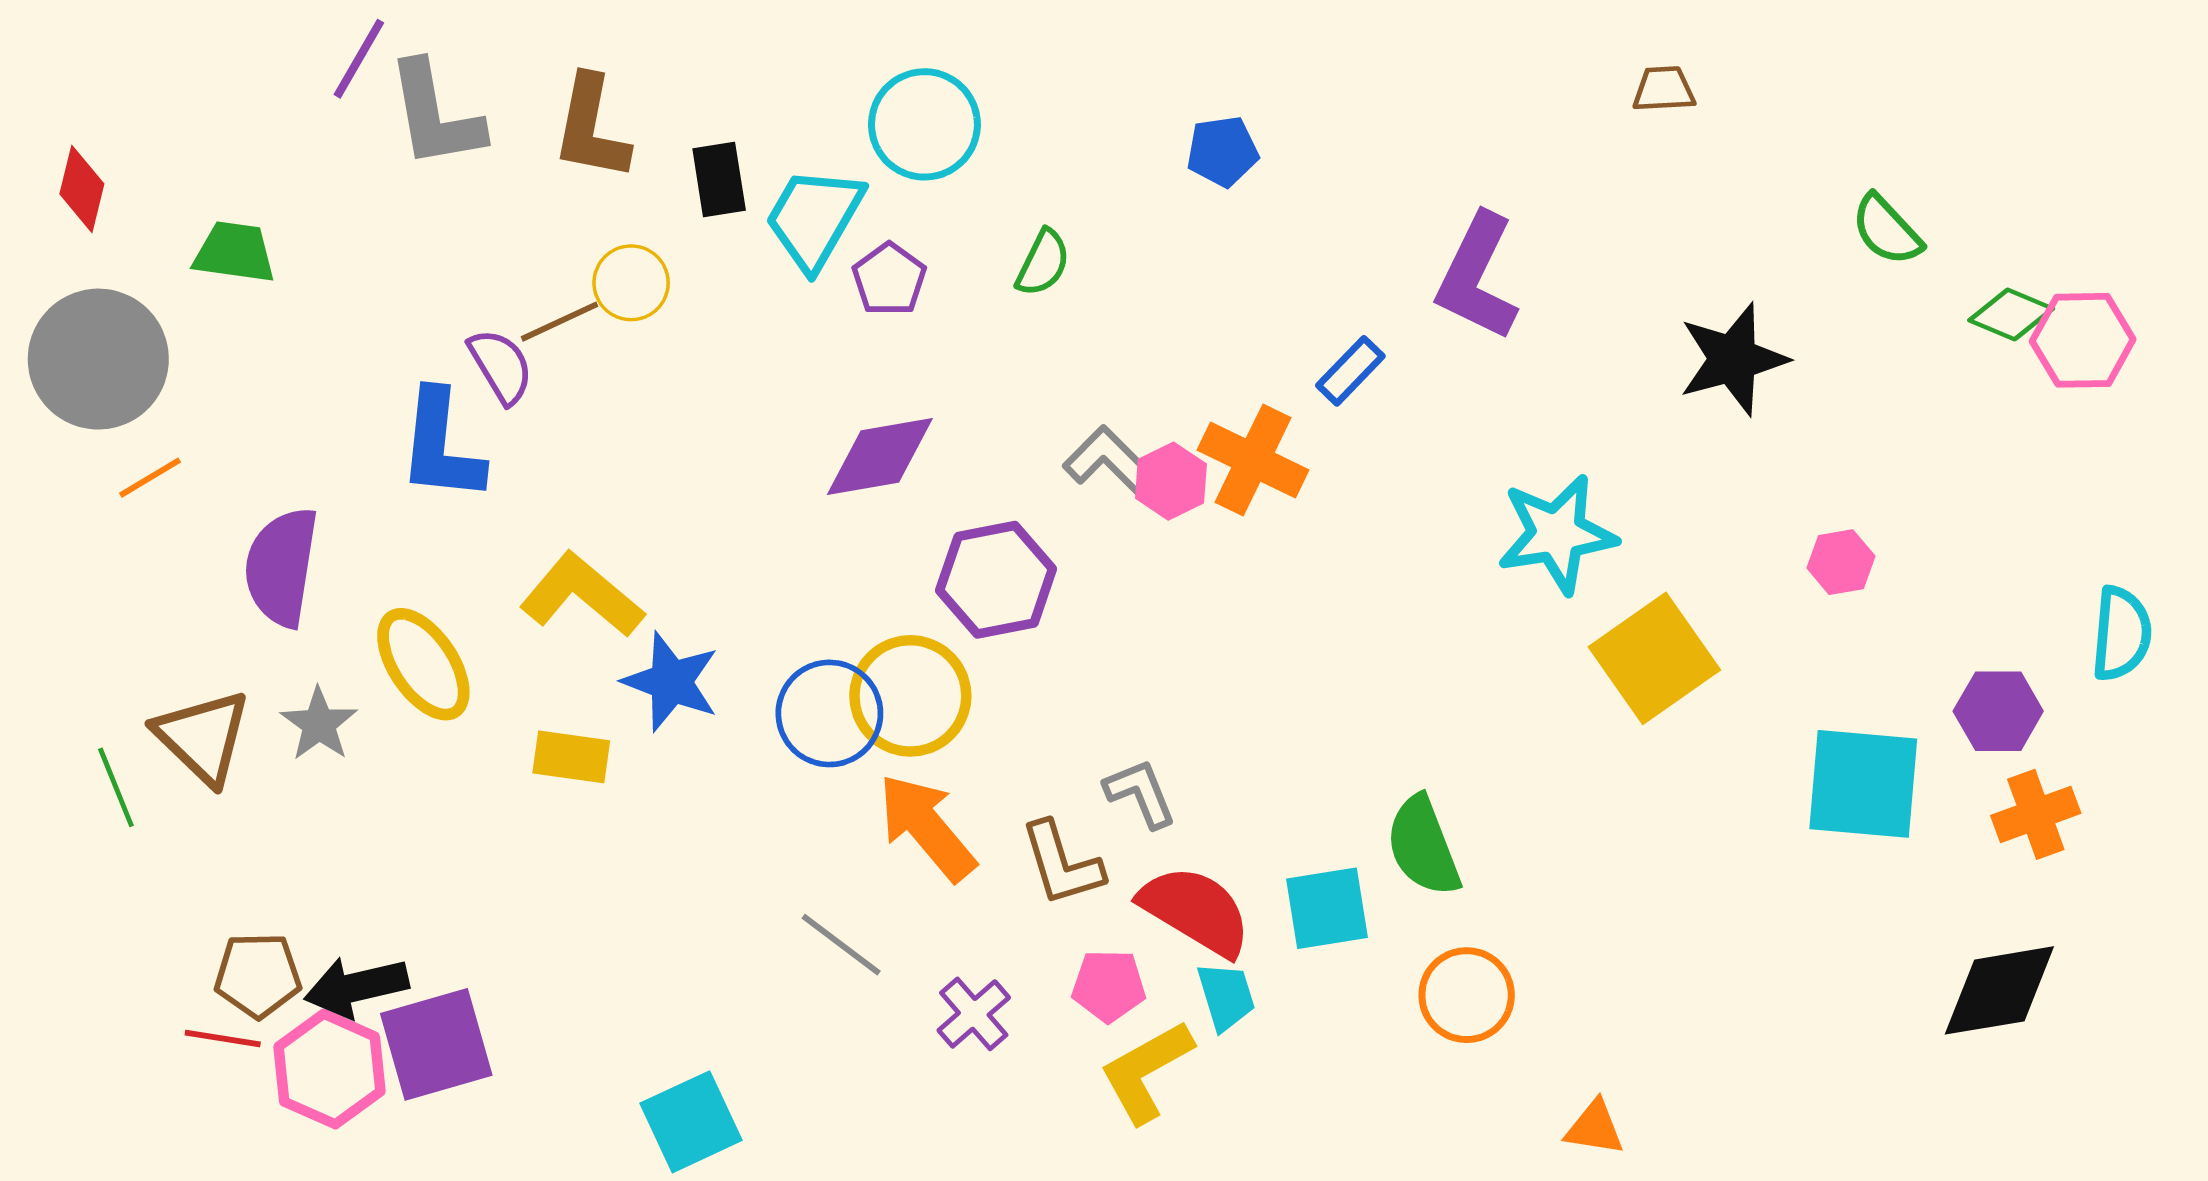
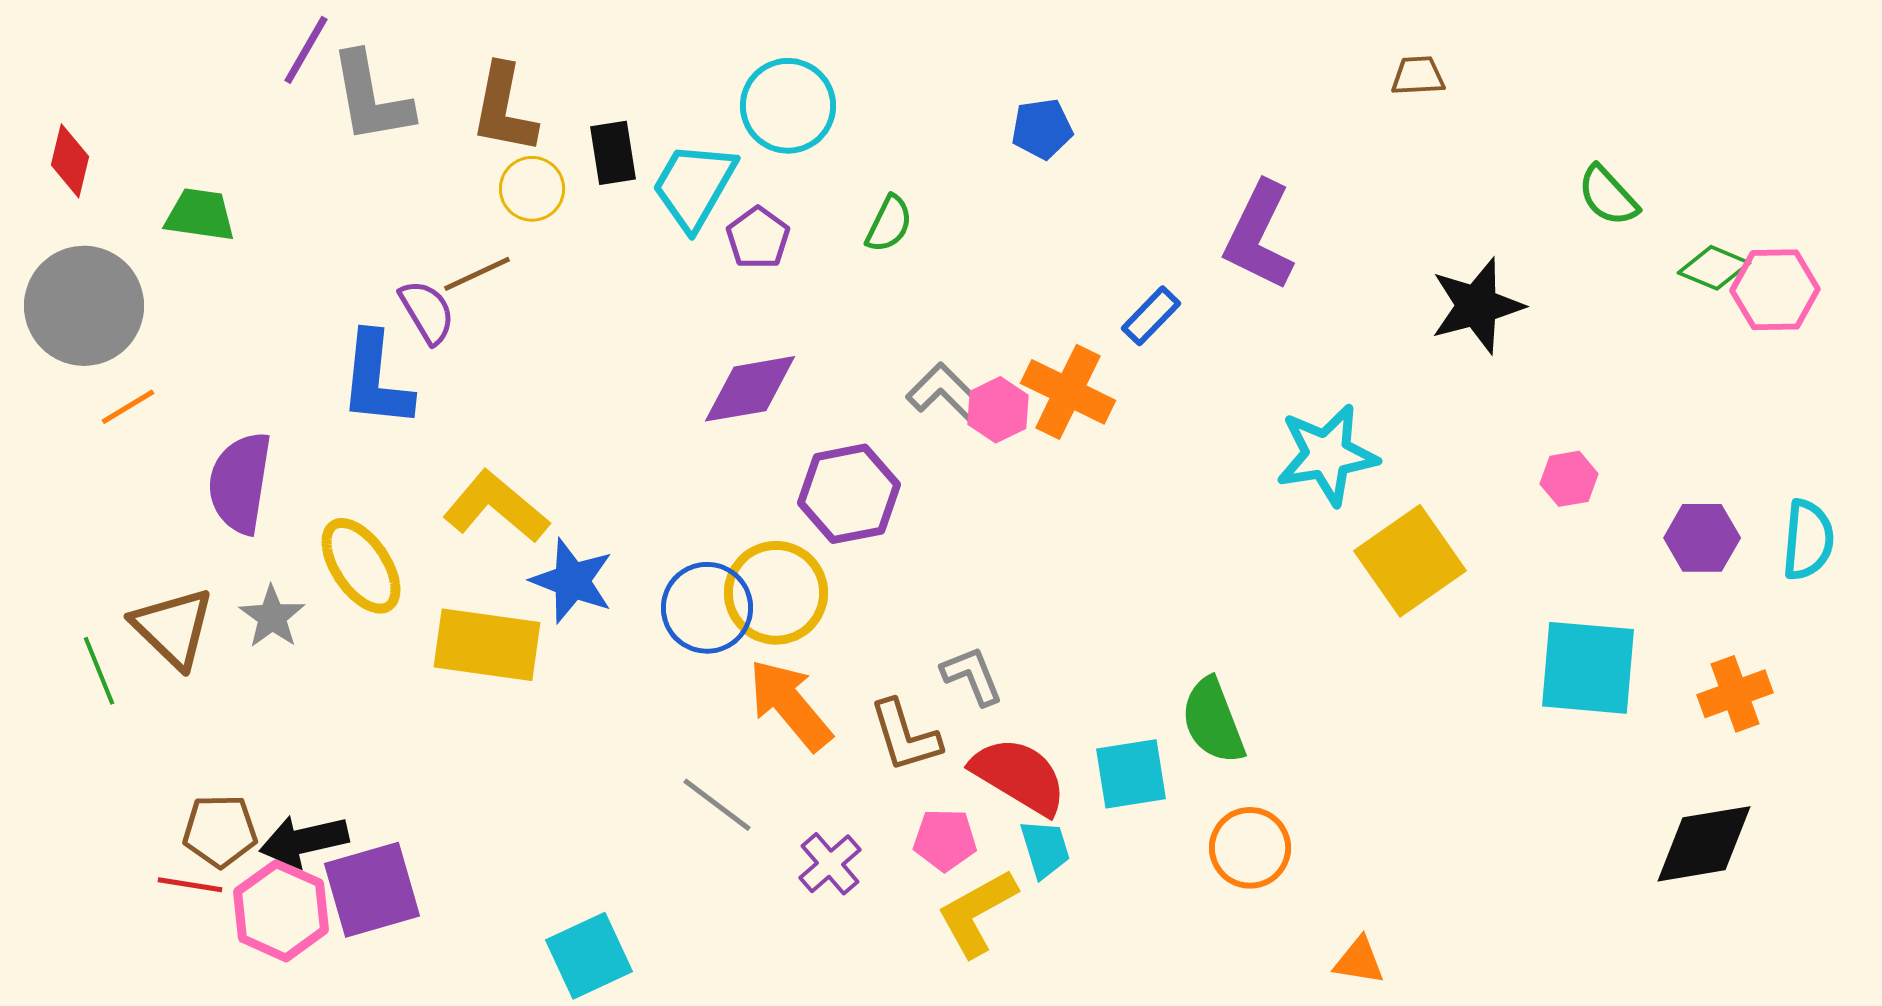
yellow circle: (631, 283) -> (532, 189), moved
purple hexagon: (1998, 711) -> (1702, 538), moved
yellow rectangle: (571, 757) -> (487, 645), size x1.6

